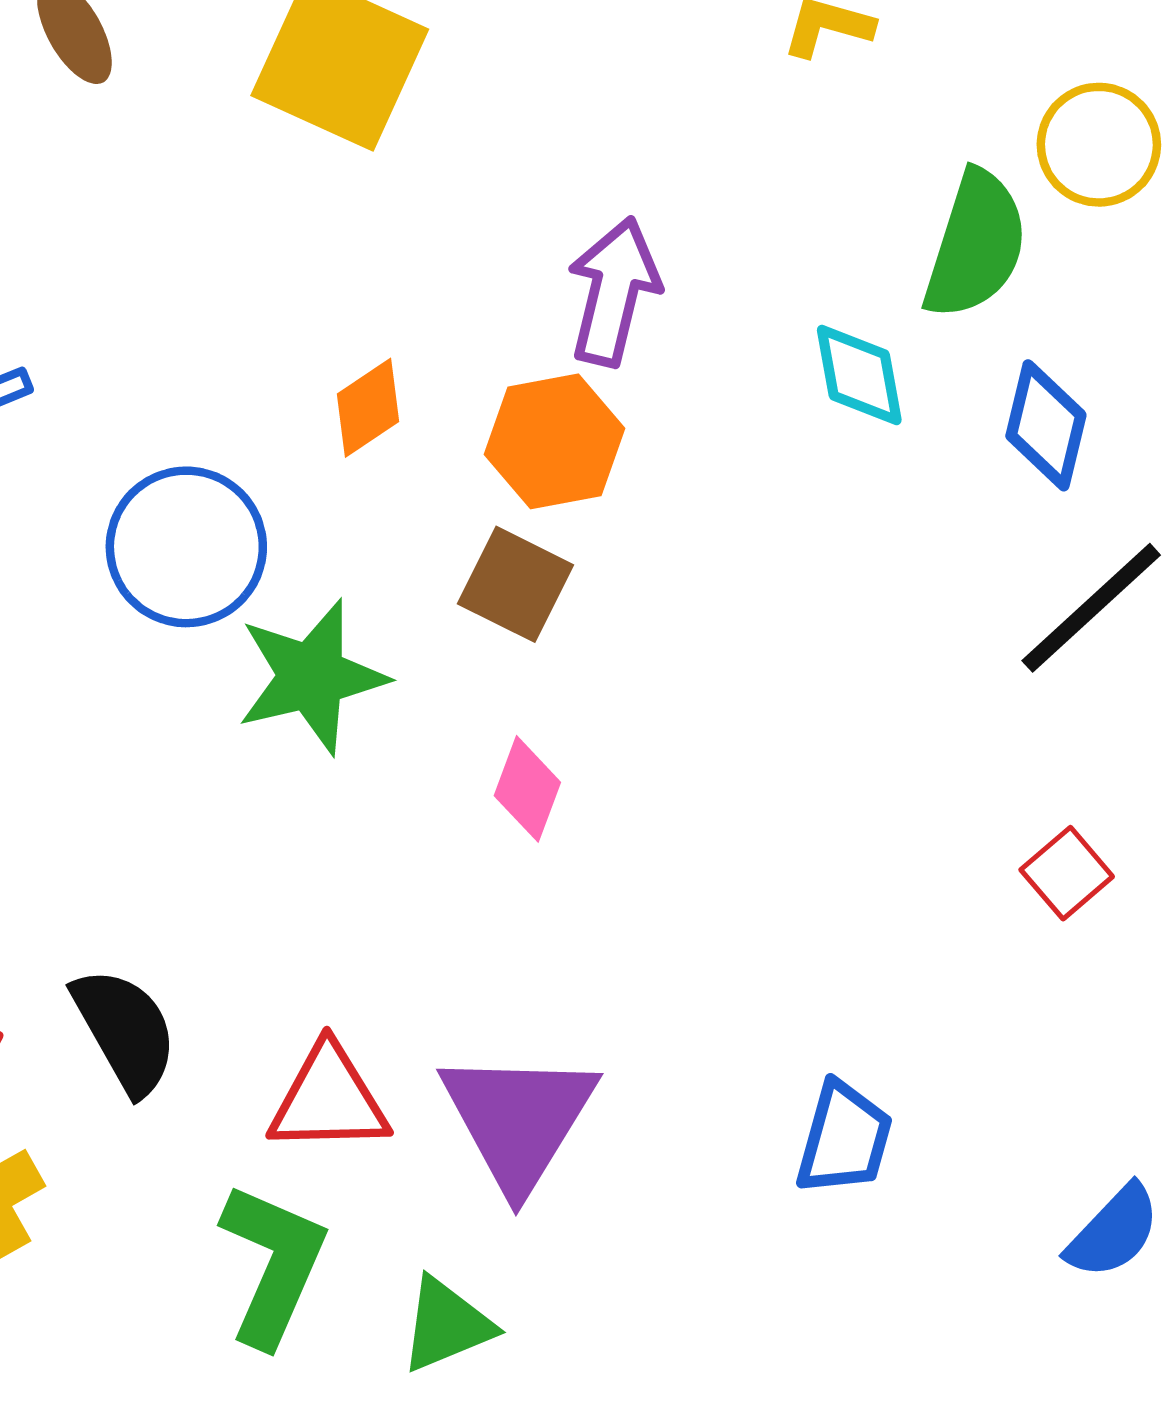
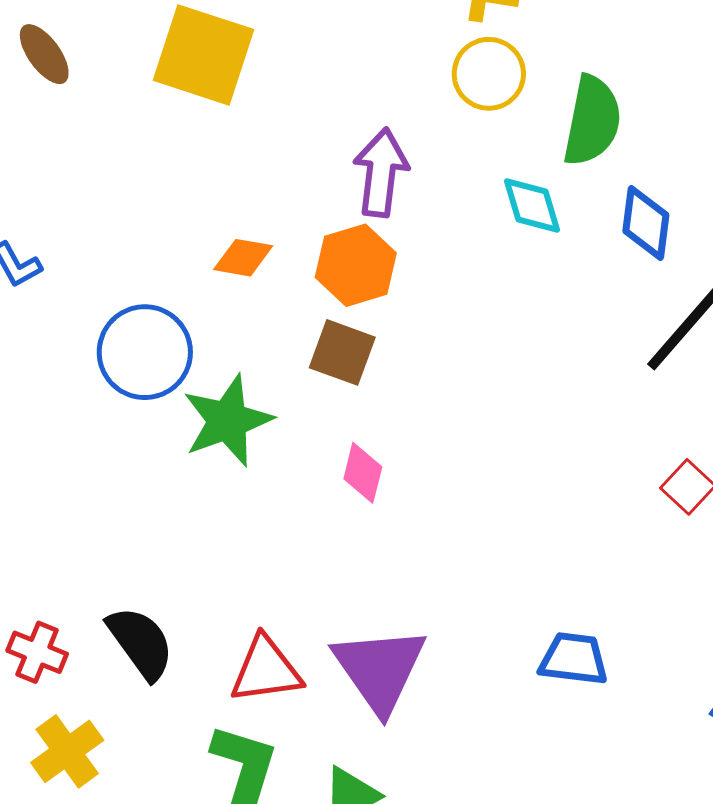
yellow circle: (1099, 145) -> (489, 74), moved
orange diamond: (368, 408) -> (243, 258), turned 50
blue trapezoid: (844, 1138) -> (574, 659), turned -92

